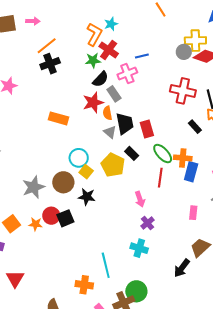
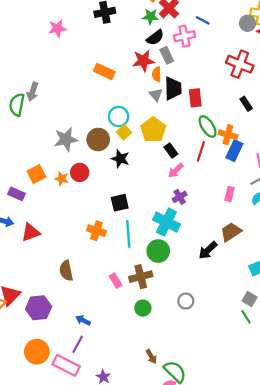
blue line: (142, 56) -> (203, 20), turned 32
black rectangle: (132, 153) -> (171, 151), moved
pink arrow: (140, 199) -> (176, 171), turned 56
black square: (65, 218) -> (120, 203), moved
cyan cross: (139, 248) -> (166, 222), size x1.4
red triangle: (15, 279) -> (31, 232), turned 30
orange cross: (84, 285) -> (96, 231), moved
green circle: (136, 291) -> (158, 251), moved

